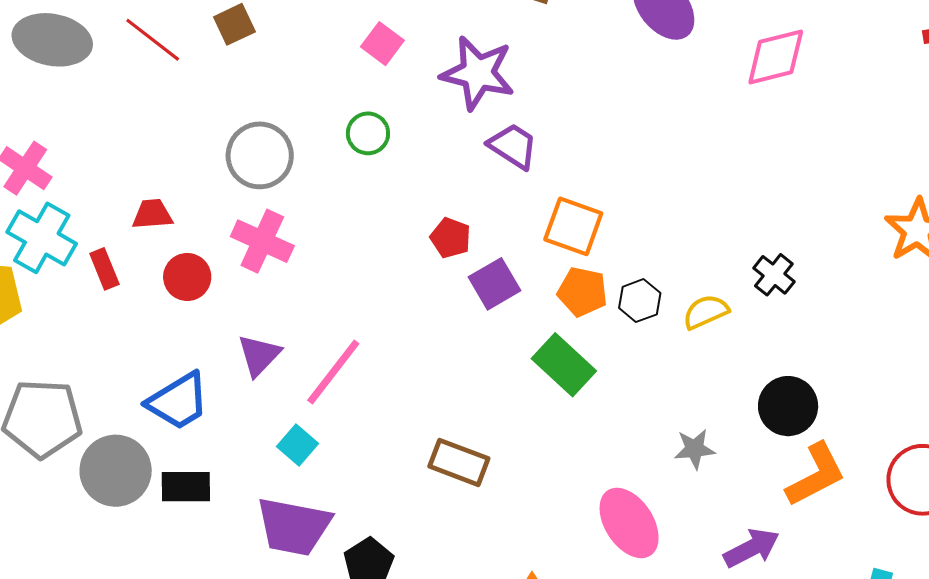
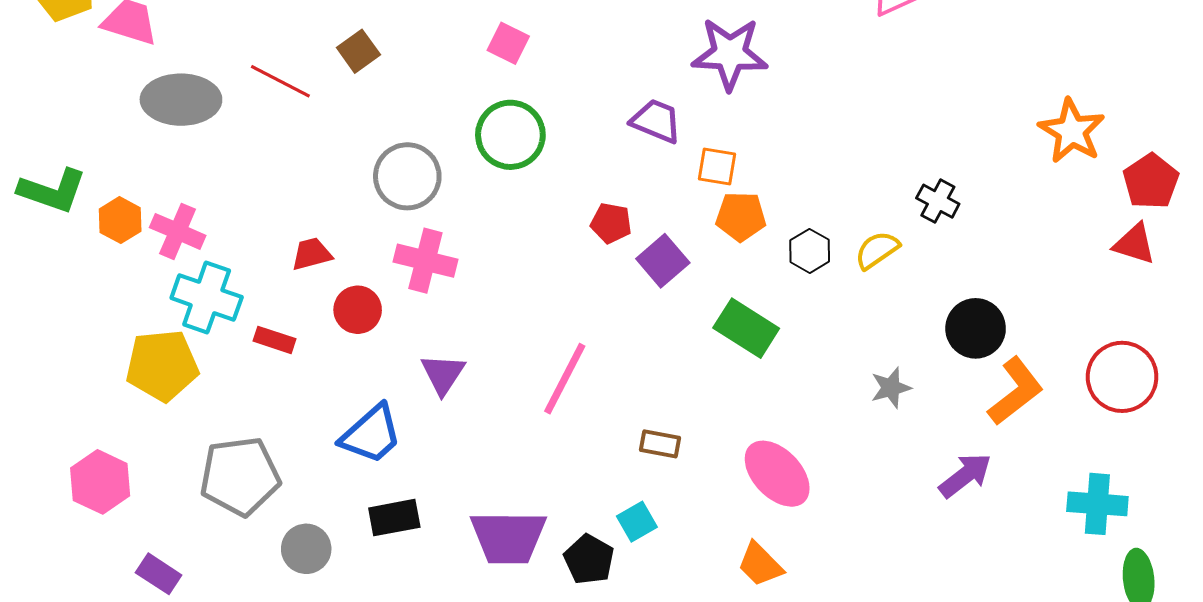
purple star: (478, 73) -> (730, 54), moved
green circle: (368, 133) -> (510, 135), size x1.6
orange square: (573, 226) -> (717, 167), moved, size x0.7
red rectangle: (104, 269) -> (274, 340), moved, turned -39
orange pentagon: (582, 292) -> (741, 217), moved
pink line: (333, 372) -> (565, 379), moved
cyan square: (297, 445) -> (637, 522), moved, turned 30
brown rectangle: (459, 462) -> (660, 444), size x0.7
gray circle: (116, 471) -> (306, 549), moved, size x0.7
pink ellipse: (629, 523) -> (777, 474), moved

